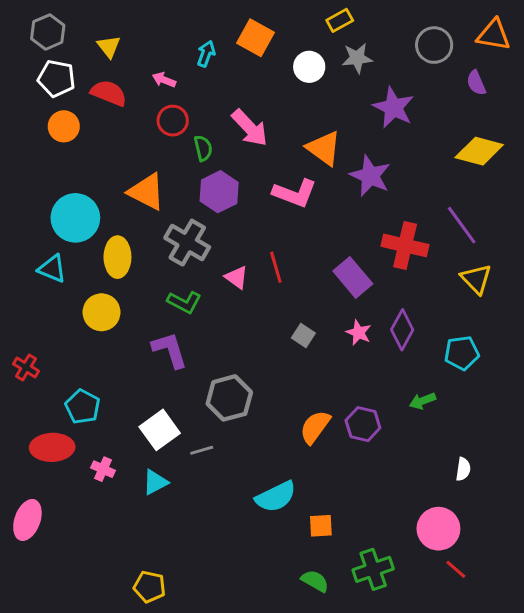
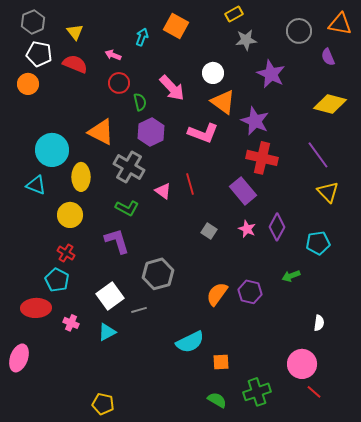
white circle: (309, 67) -> (213, 73), moved
orange circle: (64, 126) -> (28, 84), moved
red cross: (405, 245) -> (262, 158), moved
red cross: (26, 367) -> (66, 253), moved

